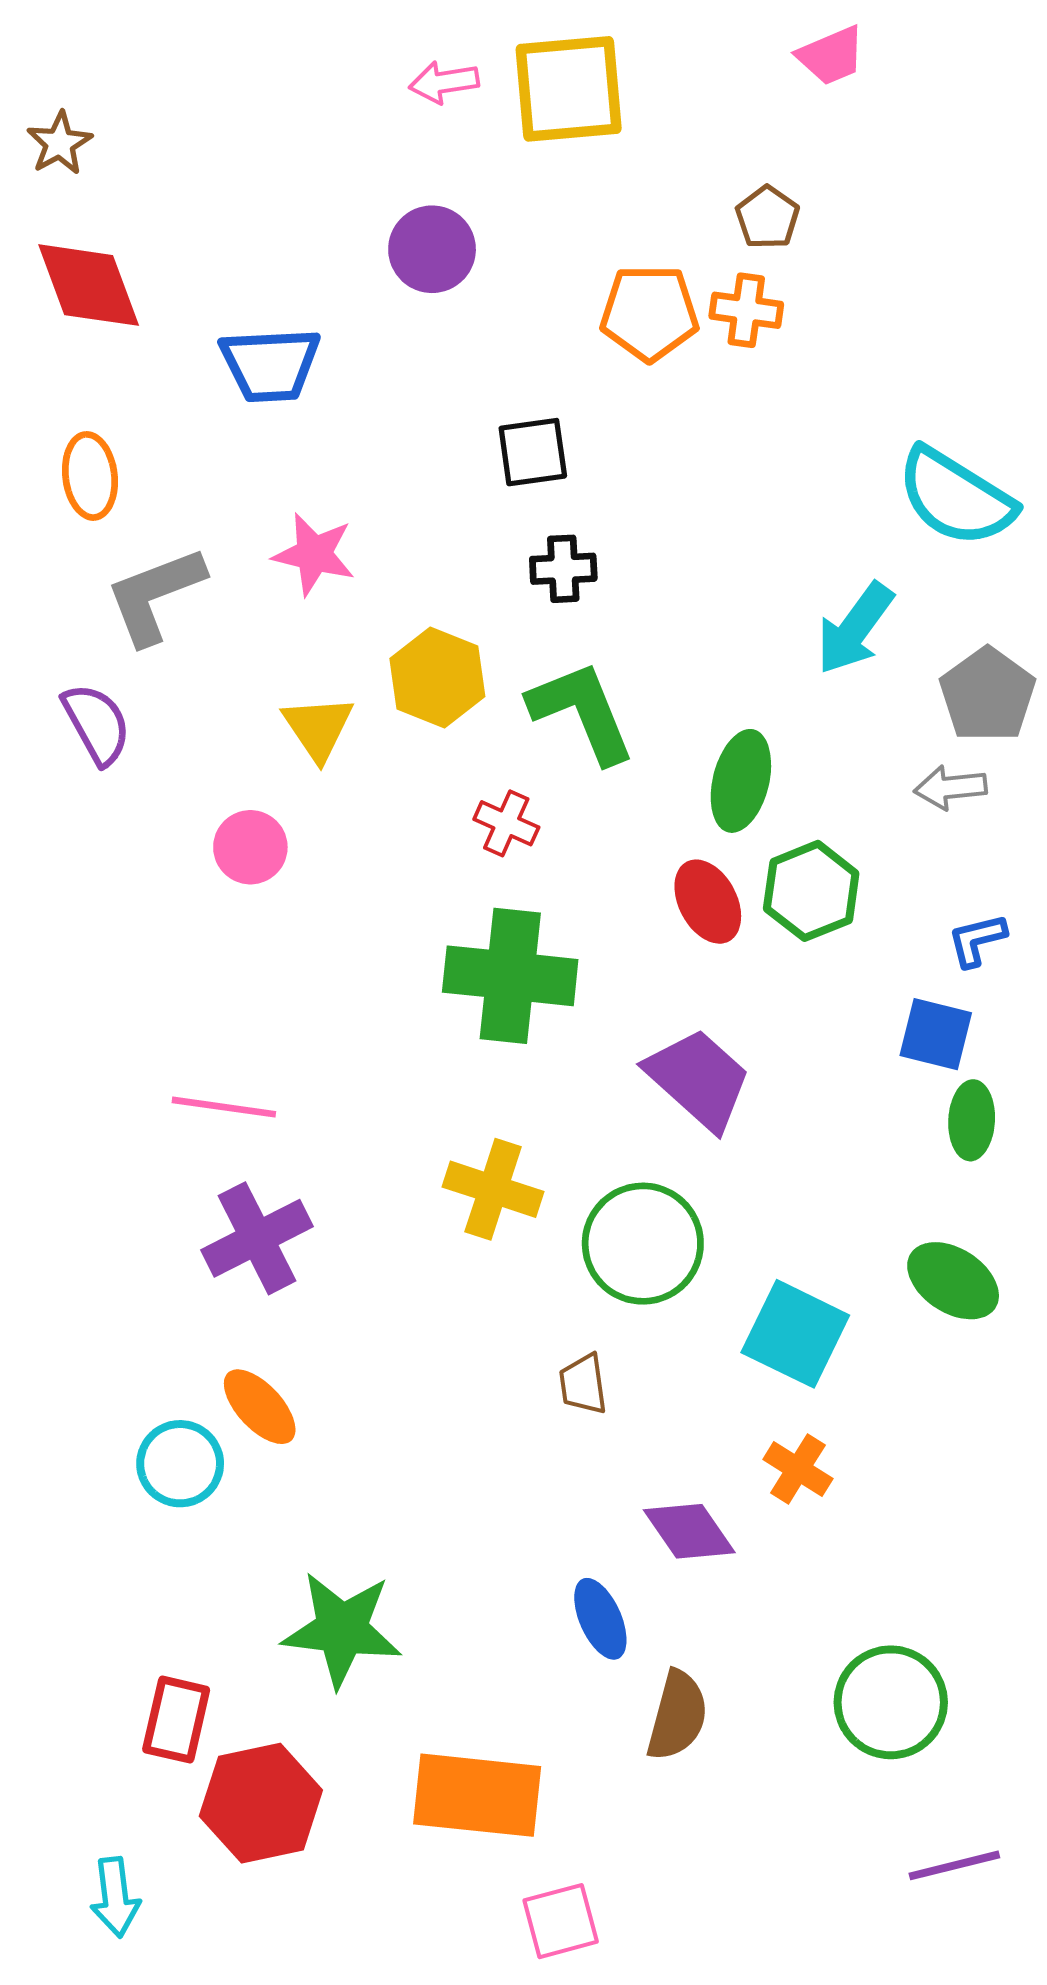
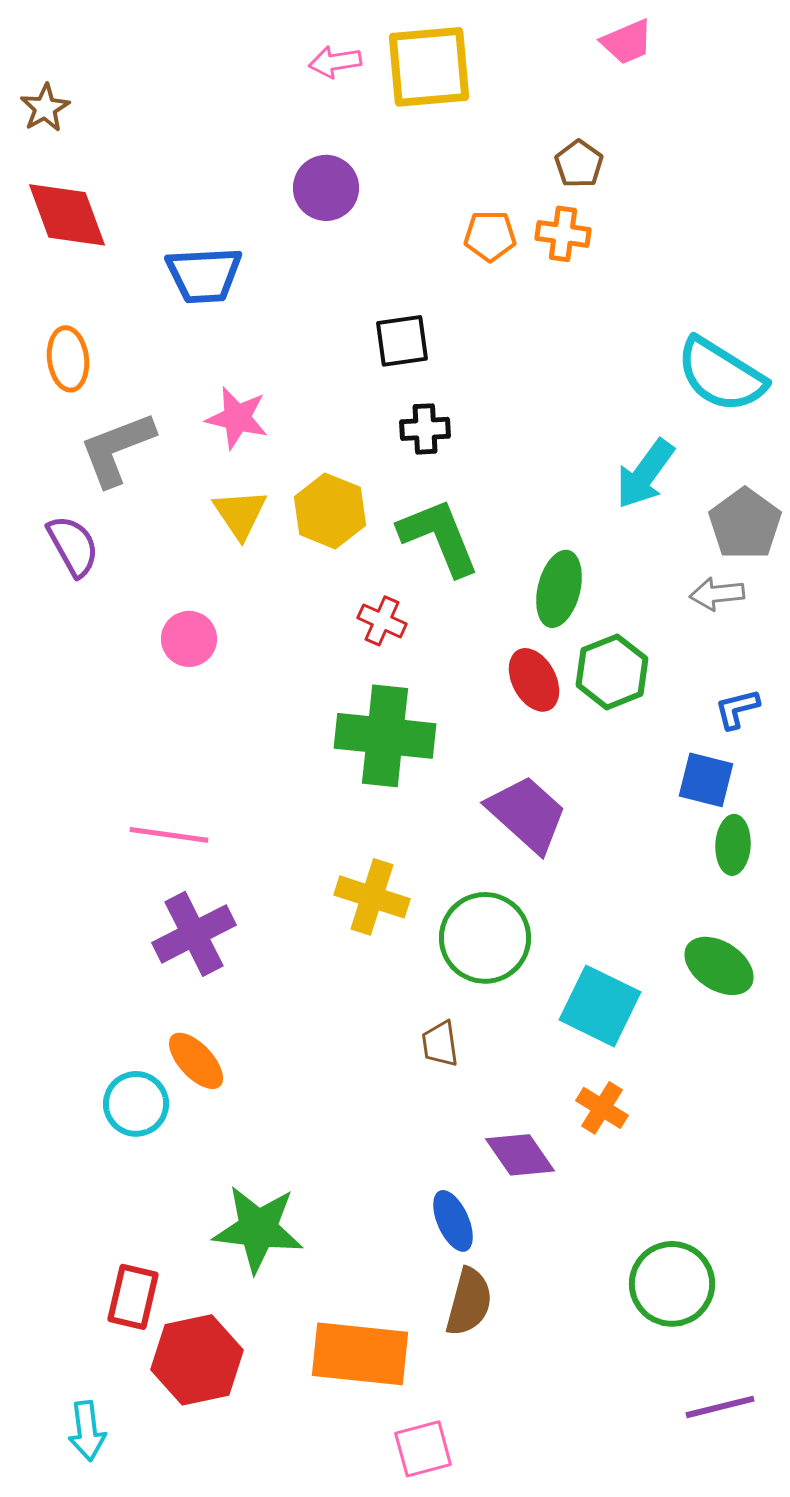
orange pentagon: (649, 313) -> (490, 236), size x0.7
yellow triangle: (318, 728) -> (240, 514), moved
brown semicircle: (677, 1716) -> (469, 1302), moved

